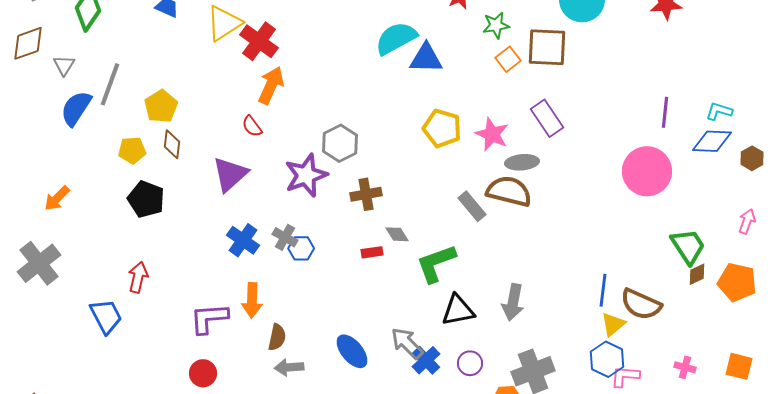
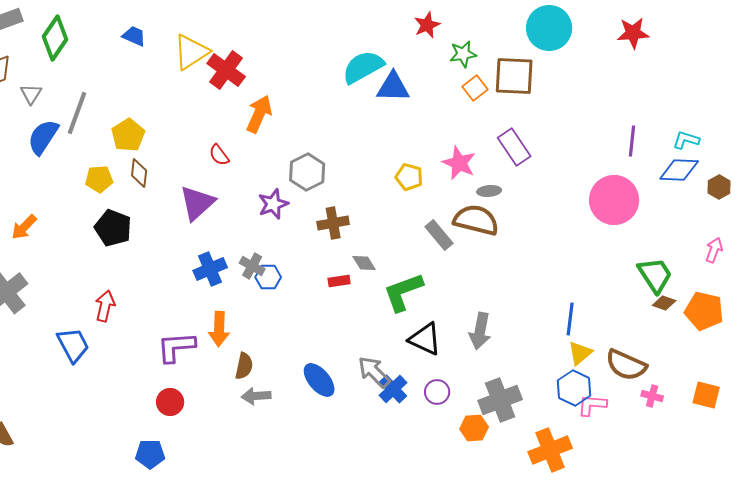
orange arrow: (271, 85) -> (259, 114), moved
yellow pentagon: (442, 128) -> (409, 177), moved, size x0.7
gray ellipse: (522, 162) -> (489, 191), size x0.7
purple star: (306, 175) -> (273, 204), size x0.7
blue cross: (243, 240) -> (210, 269), turned 32
brown diamond: (697, 274) -> (664, 303), turned 45
brown semicircle: (641, 304) -> (626, 365), moved
black triangle: (458, 310) -> (425, 339), turned 36

